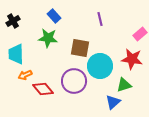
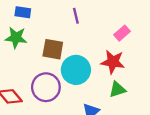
blue rectangle: (54, 16) -> (23, 12), turned -40
green triangle: (124, 85) -> (117, 90), moved

